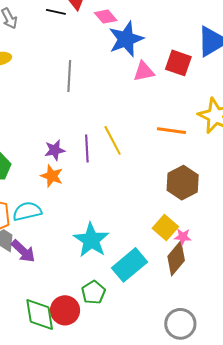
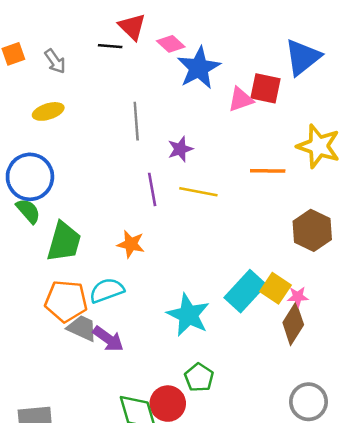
pink triangle: (144, 71) -> (241, 100), moved
yellow line: (113, 140) -> (198, 192), turned -44
purple line: (87, 149) -> (152, 189), moved
purple star: (55, 150) -> (180, 149), moved
brown hexagon: (183, 183) -> (312, 230), moved
cyan rectangle: (130, 265) -> (245, 291), moved

